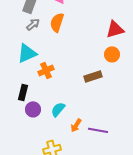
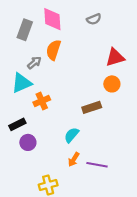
gray arrow: (33, 24) -> (34, 63), moved
black rectangle: (23, 92) -> (17, 124), turned 49
cyan semicircle: (58, 109) -> (72, 135), moved

